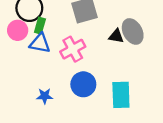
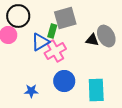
green rectangle: (40, 26) -> (52, 31), moved
blue triangle: (40, 43) -> (40, 42), moved, turned -42

